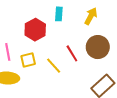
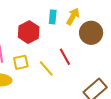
yellow arrow: (91, 16) -> (73, 16), moved
brown circle: (98, 47) -> (91, 33), moved

